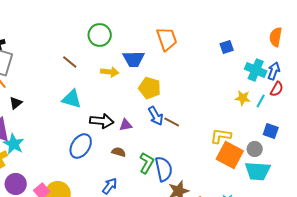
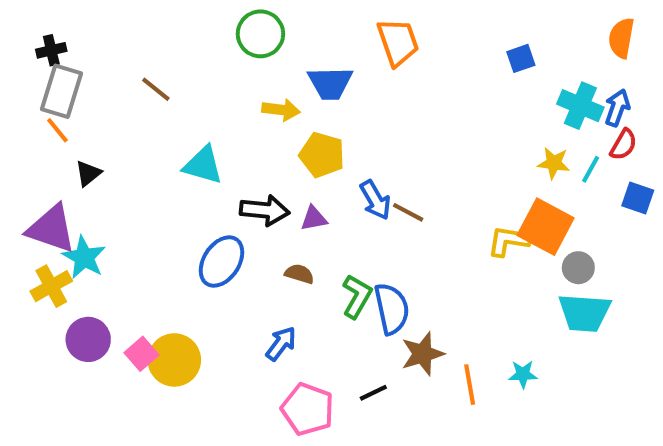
brown line: (70, 62) -> (156, 89), moved
yellow pentagon: (150, 88) -> (322, 155), moved
blue square: (271, 131) -> (638, 198), moved
orange square: (230, 155) -> (546, 227), moved

